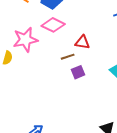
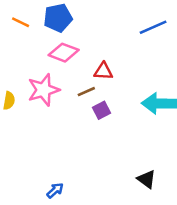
pink star: (25, 40) -> (43, 90), moved

